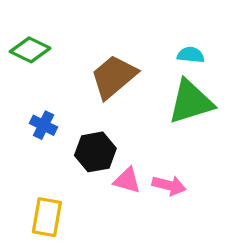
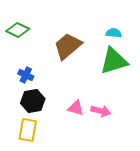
black hexagon: (95, 152) -> (33, 101), moved

